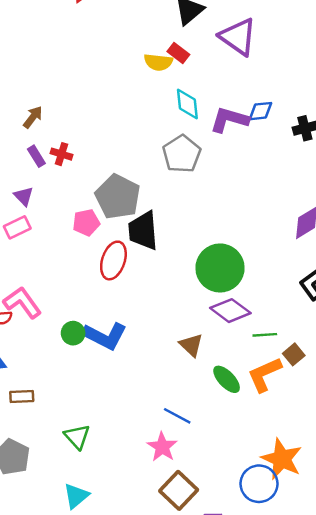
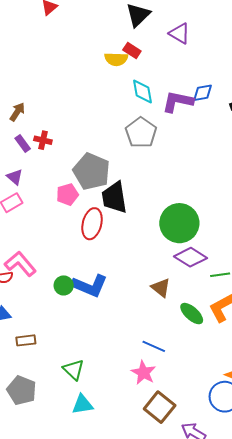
purple triangle: (238, 37) -> (180, 33), size x0.7
cyan triangle: (76, 496) -> (83, 405), moved, turned 35

